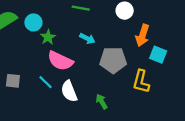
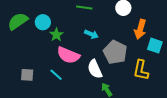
gray pentagon: (113, 60) -> (115, 52), turned 30
white semicircle: (69, 91) -> (95, 69), moved

